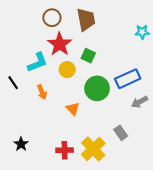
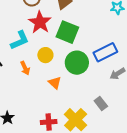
green square: (88, 56) -> (67, 32), size x1.6
yellow circle: (67, 70) -> (45, 55), moved

